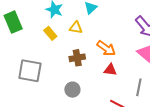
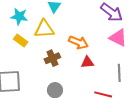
yellow triangle: (76, 28) -> (44, 29), size x1.5

